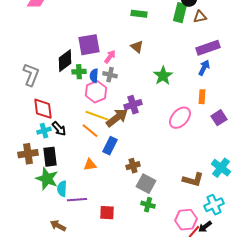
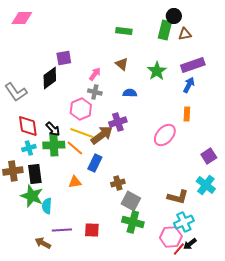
purple square: (89, 45) -> (64, 58), moved, size x0.7
green cross: (79, 72) -> (54, 145), moved, size x1.5
gray L-shape: (31, 75) -> (16, 92), turned 125
blue semicircle: (94, 76) -> (130, 93), moved, turned 88
green star: (163, 76) -> (157, 71), moved
purple square: (219, 118) -> (209, 156), moved
black arrow: (59, 129) -> (53, 129), moved
purple line: (77, 200) -> (62, 230), moved
green cross: (148, 205) -> (133, 222), size x1.5
cyan cross: (214, 205) -> (184, 222), moved

